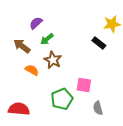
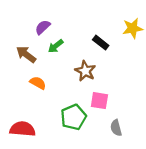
black rectangle: (99, 43) -> (101, 43), moved
brown star: (53, 60) -> (85, 71), moved

